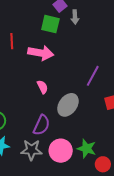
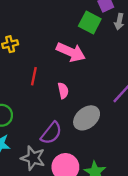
red line: (12, 41) -> (34, 76), moved

